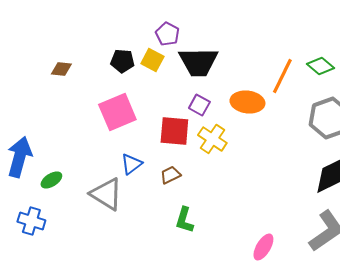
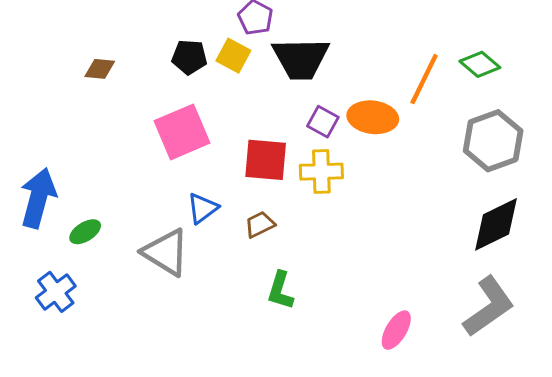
purple square: (199, 105) -> (323, 122), moved
yellow cross: (212, 139) -> (321, 172), turned -36
blue cross: (31, 221) -> (56, 292), turned 36

